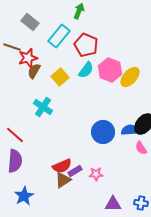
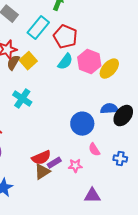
yellow square: (60, 77) -> (28, 61), moved
blue semicircle: (130, 130) -> (109, 109), moved
pink semicircle: (141, 148) -> (94, 150), moved
blue cross: (141, 203) -> (120, 159), moved

